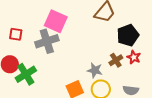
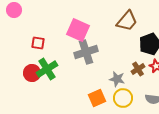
gray cross: (47, 41) -> (86, 52), moved
green cross: (26, 74) -> (47, 69), moved

